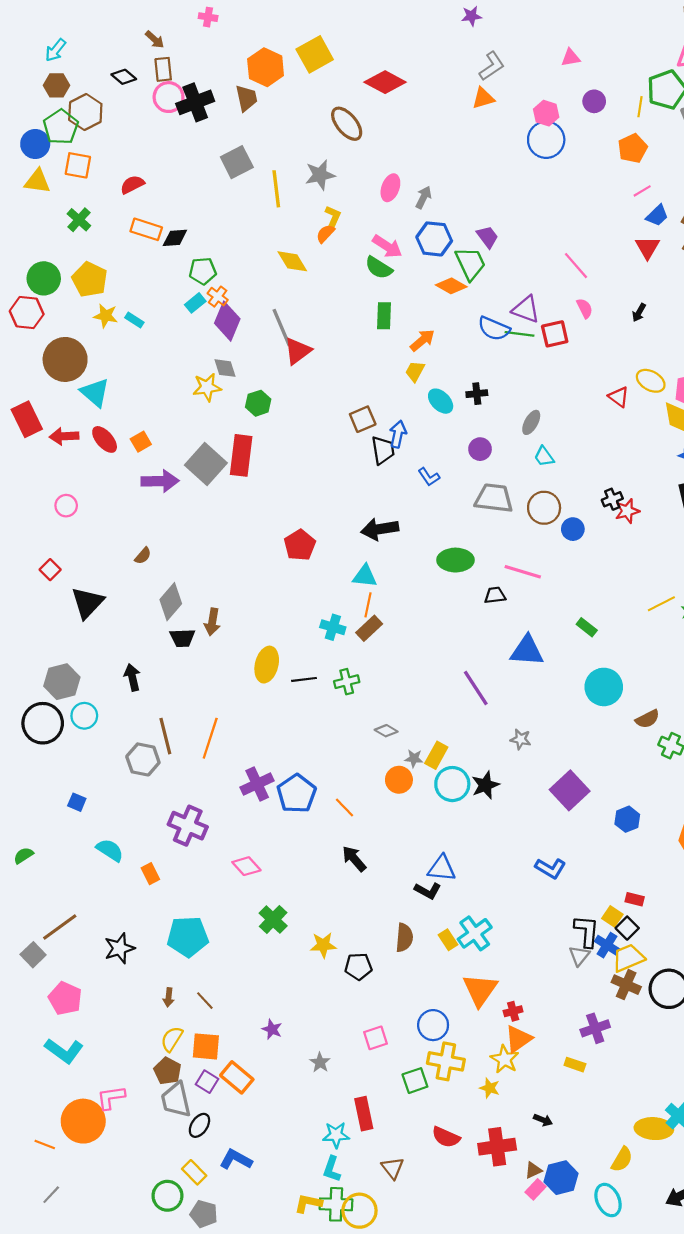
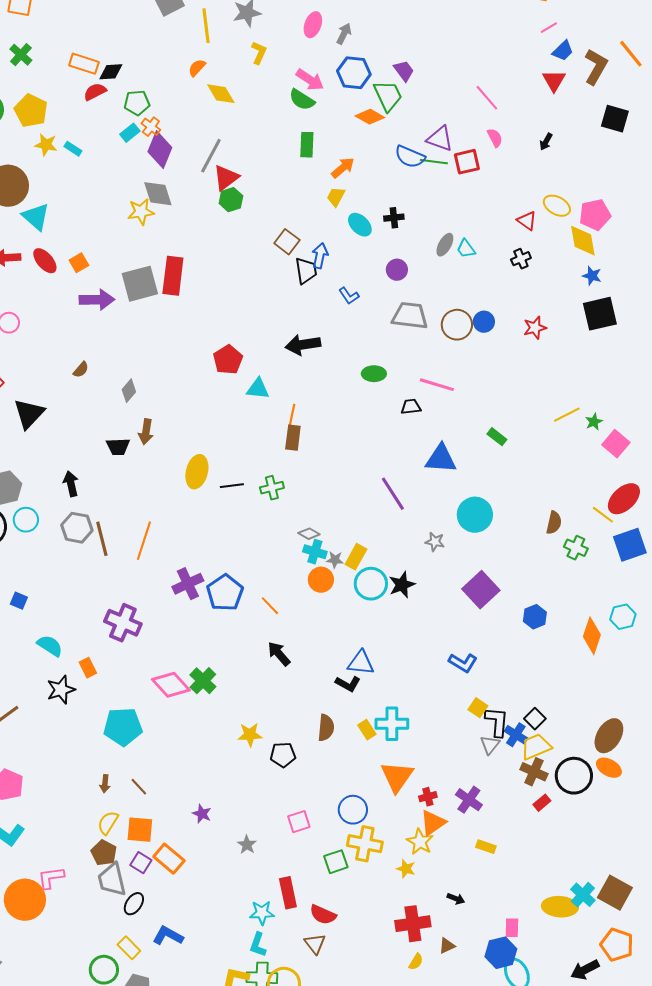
red semicircle: (132, 185) -> (95, 92), moved
orange semicircle: (325, 234) -> (197, 68), moved
gray line: (282, 327) -> (211, 156), turned 51
gray diamond: (225, 368) -> (158, 194), size x1.4
green hexagon: (258, 403) -> (231, 200), moved
brown square: (363, 419) -> (287, 242), turned -30
cyan trapezoid: (544, 457) -> (466, 249), moved
gray square: (206, 464) -> (140, 284), turned 33
black cross: (612, 499) -> (521, 259), moved
blue circle: (573, 529) -> (484, 322), moved
green ellipse: (455, 560) -> (374, 374), size x0.7
cyan triangle: (365, 576) -> (258, 389), moved
gray diamond: (171, 602) -> (129, 391), moved, size x0.7
cyan cross: (333, 627) -> (315, 552), moved
brown rectangle: (369, 628) -> (293, 438), turned -40
cyan circle: (604, 687) -> (475, 515), moved
brown semicircle: (647, 719) -> (554, 523), turned -50
gray hexagon: (143, 759) -> (77, 528), moved
pink diamond: (246, 866) -> (171, 685), moved, size x1.4
red rectangle: (635, 899) -> (542, 803), moved, turned -54
yellow square: (612, 916) -> (478, 708), moved
green cross: (273, 919) -> (203, 681), moved
cyan cross: (475, 933) -> (392, 724), turned 36
black star: (119, 948) -> (61, 690), moved
purple cross: (595, 1028) -> (469, 800), moved, turned -36
red semicircle: (446, 1137) -> (323, 915), moved
yellow semicircle: (622, 1160) -> (416, 962), moved, size x0.7
blue hexagon: (561, 1178) -> (501, 953), moved
pink rectangle: (535, 1189) -> (512, 928), moved, turned -42

